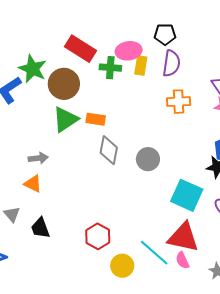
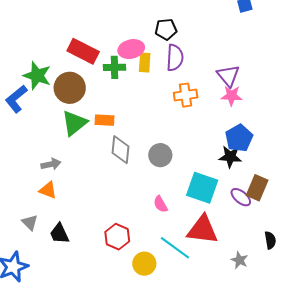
pink semicircle: (182, 260) -> (161, 204), moved

